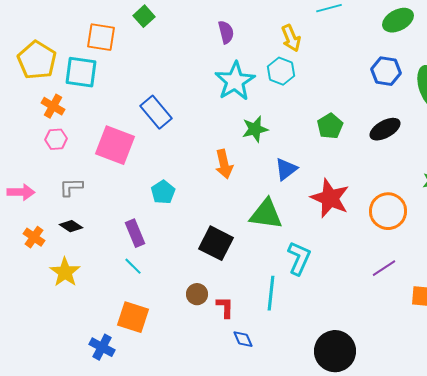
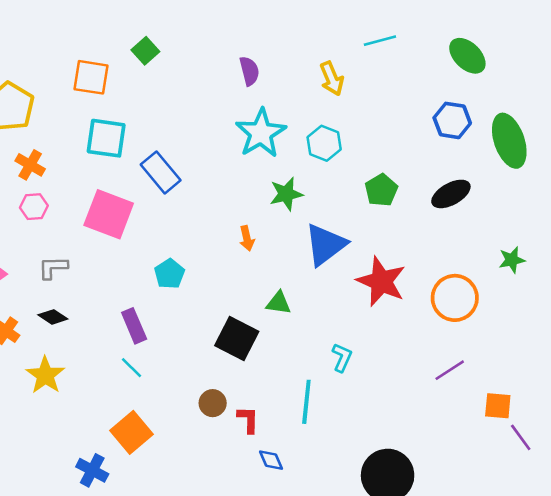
green ellipse: (398, 20) -> (467, 56), turned 72
cyan hexagon: (281, 71) -> (324, 143), moved
cyan square: (81, 72) -> (106, 138), moved
orange arrow: (224, 164) -> (247, 238), size x0.7
blue triangle: (286, 169) -> (325, 245), size x1.5
green triangle: (266, 214) -> (279, 303), moved, size x0.6
cyan L-shape: (299, 258) -> (342, 357), size x0.7
orange square: (133, 317) -> (131, 432), turned 32

